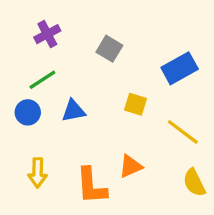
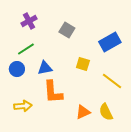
orange triangle: (131, 166) -> (83, 112), moved
yellow arrow: (38, 173) -> (23, 106), turned -96
yellow semicircle: (194, 183) -> (106, 112), moved
orange L-shape: (91, 186) -> (53, 92), moved

